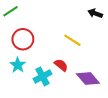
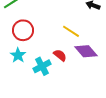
purple diamond: (88, 78) -> (86, 51), moved

